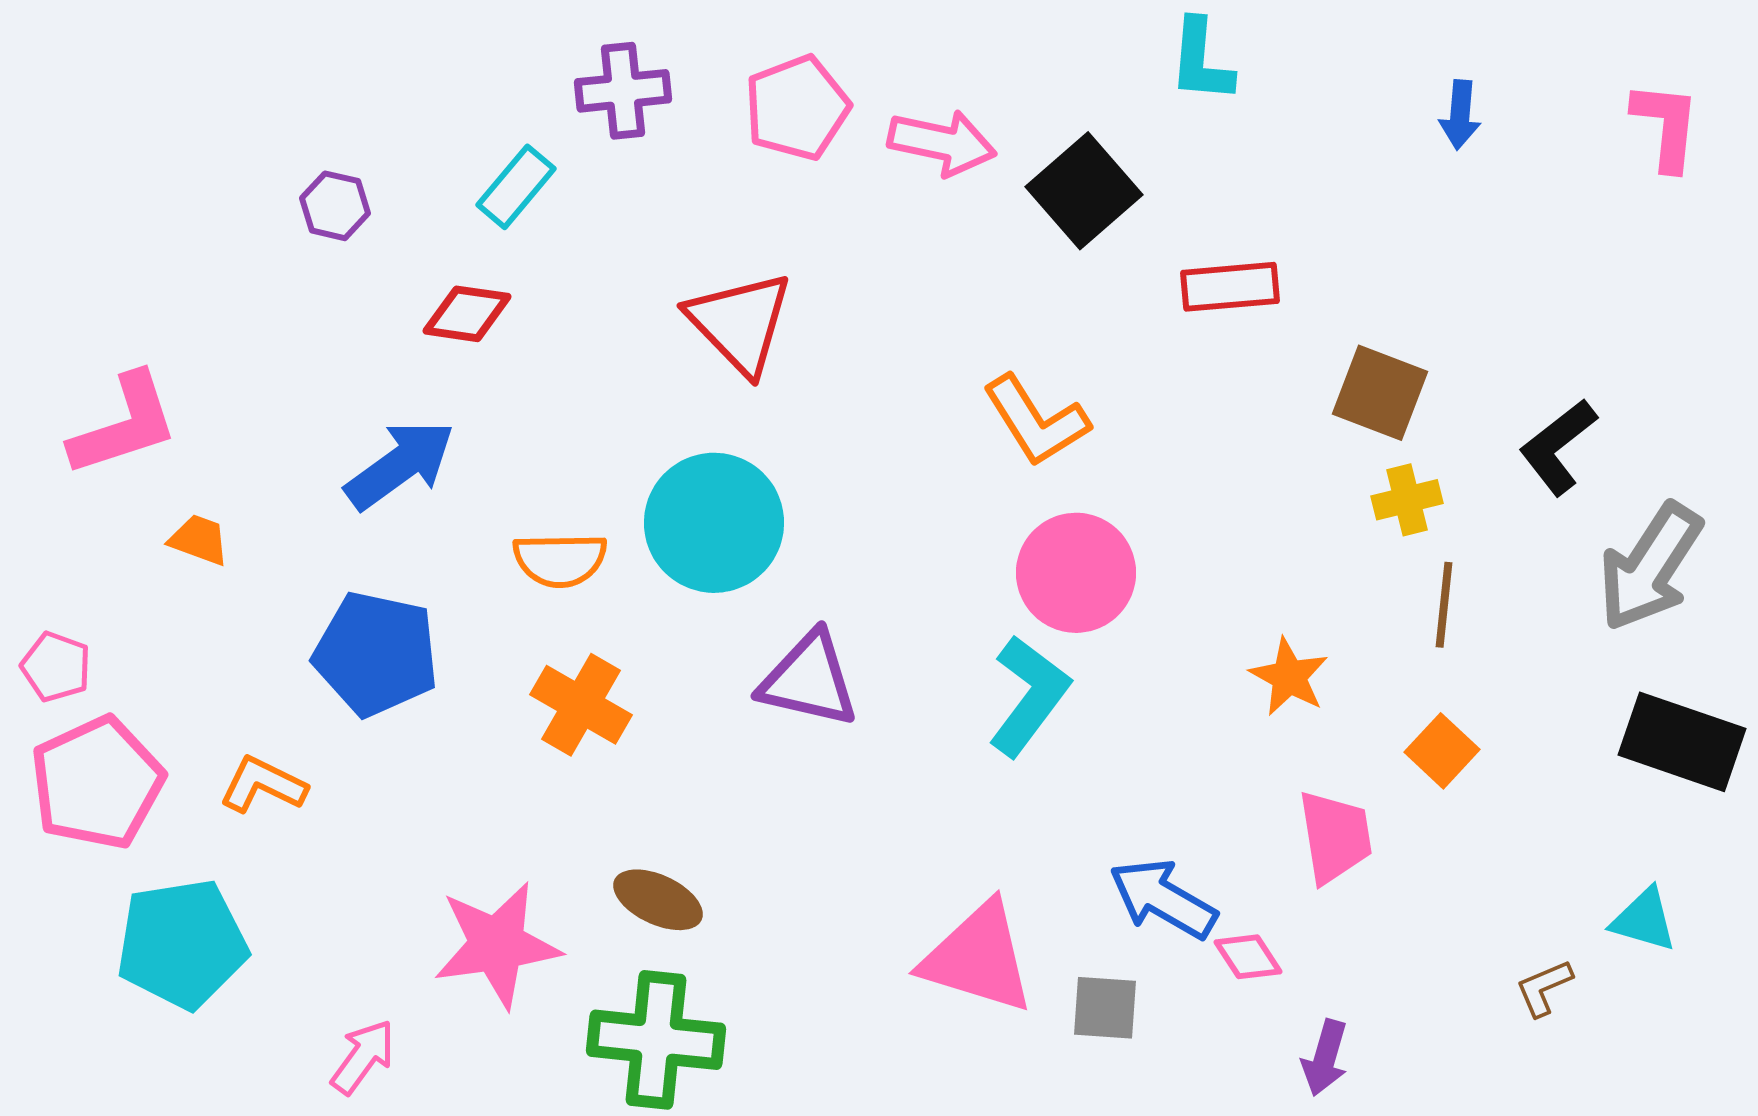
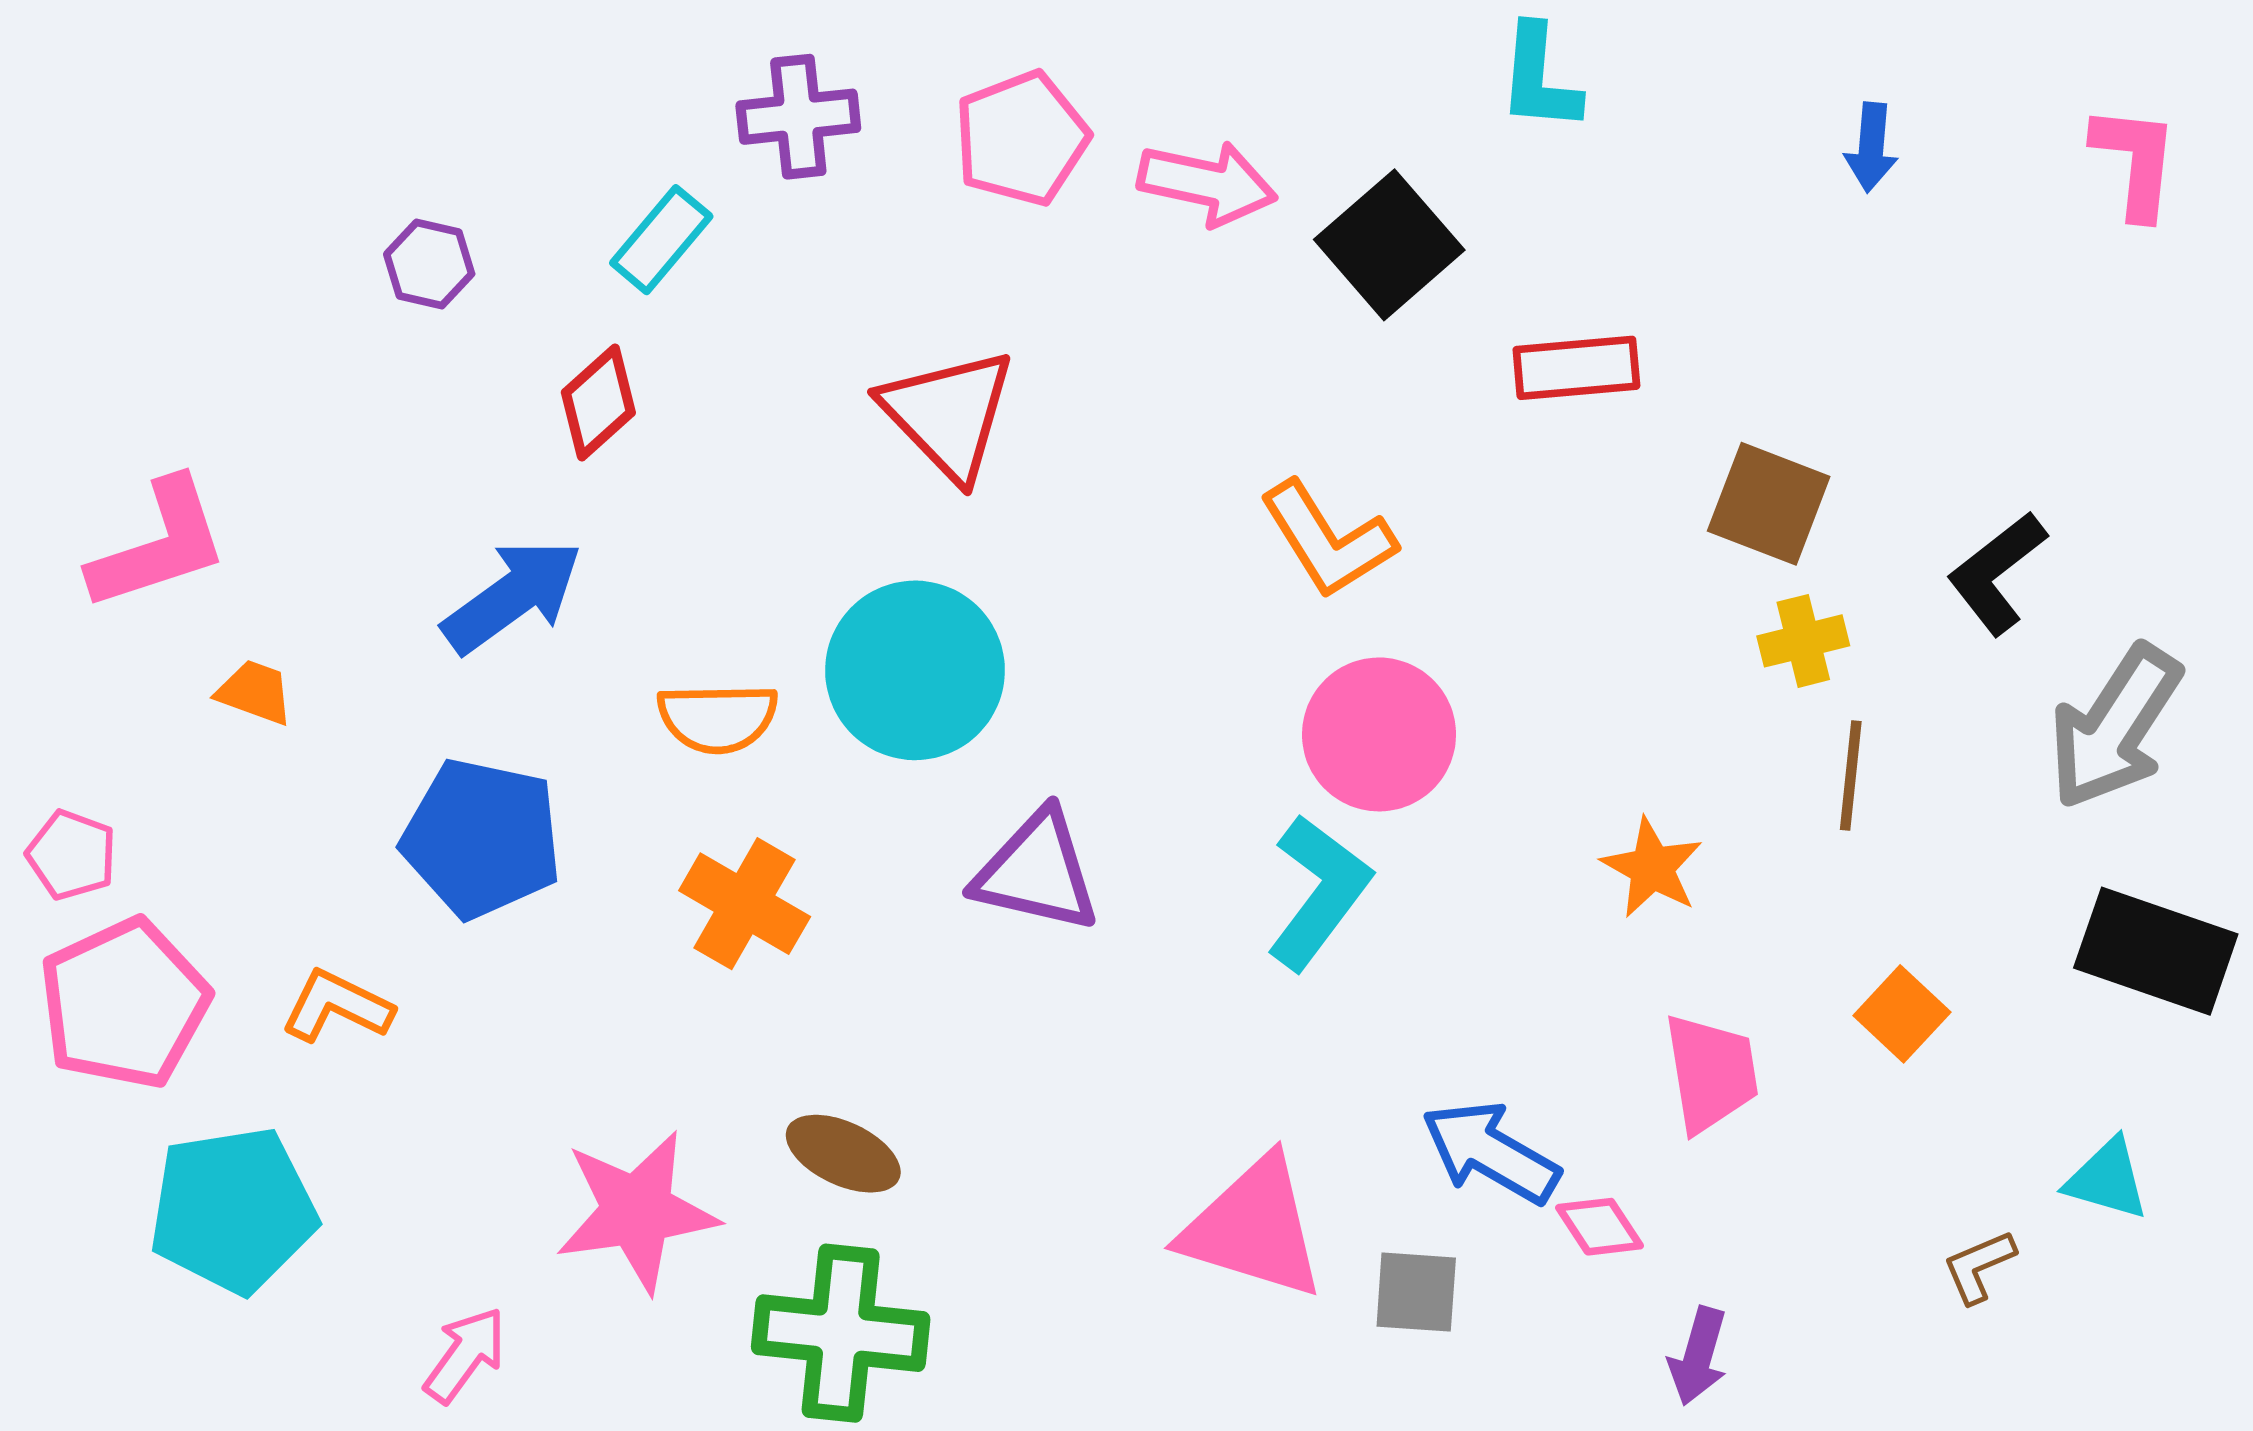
red diamond: (467, 314) -> (598, 402), turned -50
orange square: (1442, 751) -> (1902, 1014), moved

